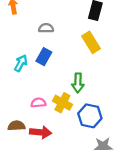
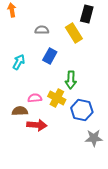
yellow rectangle: (91, 42) -> (74, 33), moved
blue rectangle: (44, 57) -> (50, 56), moved
brown semicircle: (16, 126) -> (20, 111), moved

